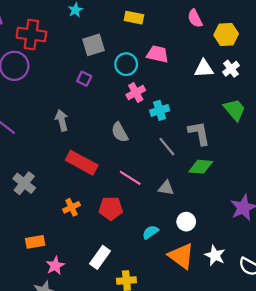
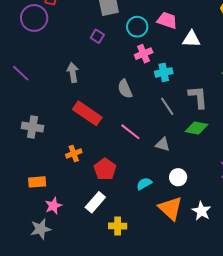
white triangle: (204, 68) -> (191, 39), moved
gray cross: (24, 183) -> (32, 127), turned -35
red pentagon: (111, 208) -> (105, 169), moved, turned 30

